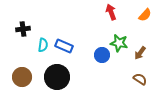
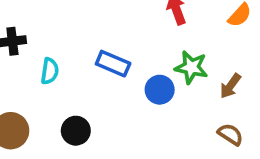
blue rectangle: (64, 46) -> (113, 64), moved
black circle: (57, 77) -> (76, 131), size x0.6

